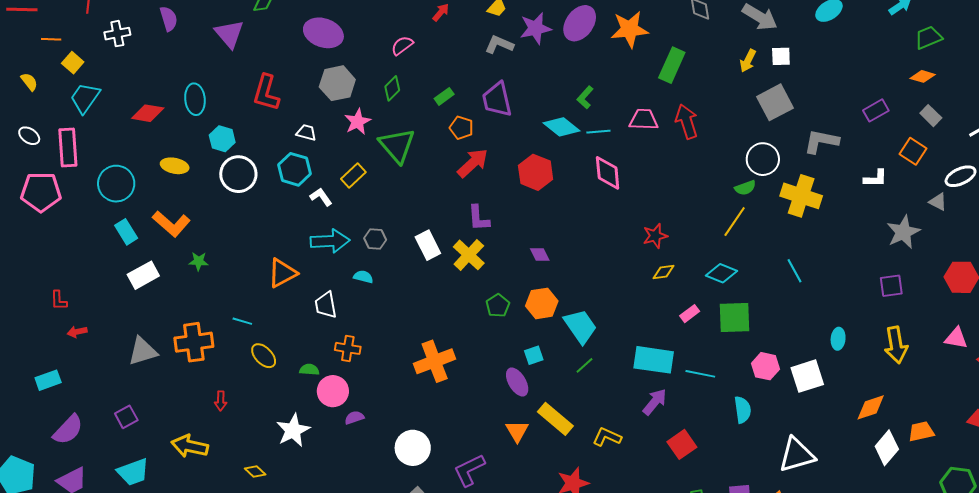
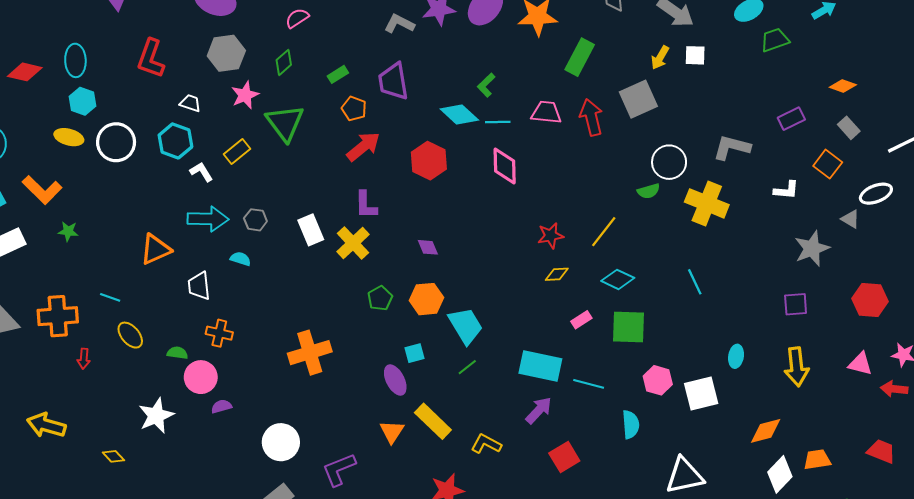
green trapezoid: (928, 38) -> (775, 40), moved
gray square: (775, 102) -> (638, 99), moved
cyan hexagon: (222, 139) -> (83, 101), moved
yellow ellipse: (175, 166) -> (69, 137), moved
yellow line: (735, 222) -> (604, 232), moved
red arrow: (221, 401) -> (84, 359), moved

